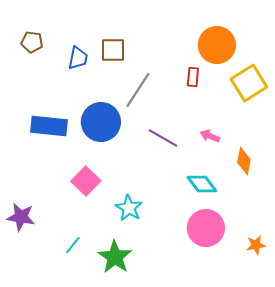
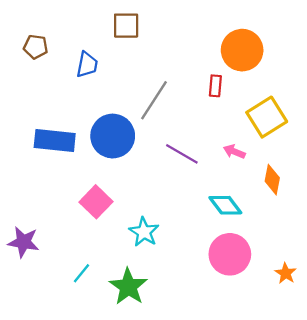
brown square: (113, 50) -> (126, 26), moved
yellow square: (249, 83) -> (267, 117), moved
orange star: (256, 245) -> (286, 273), turned -30

